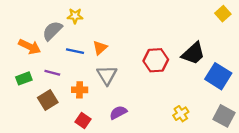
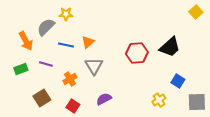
orange arrow: (30, 47) -> (26, 41), turned 36
blue square: (218, 76) -> (178, 81), moved, size x0.6
orange cross: (80, 90) -> (70, 79), turned -32
brown square: (48, 100) -> (42, 98), moved
gray square: (224, 116) -> (197, 102), turned -30

